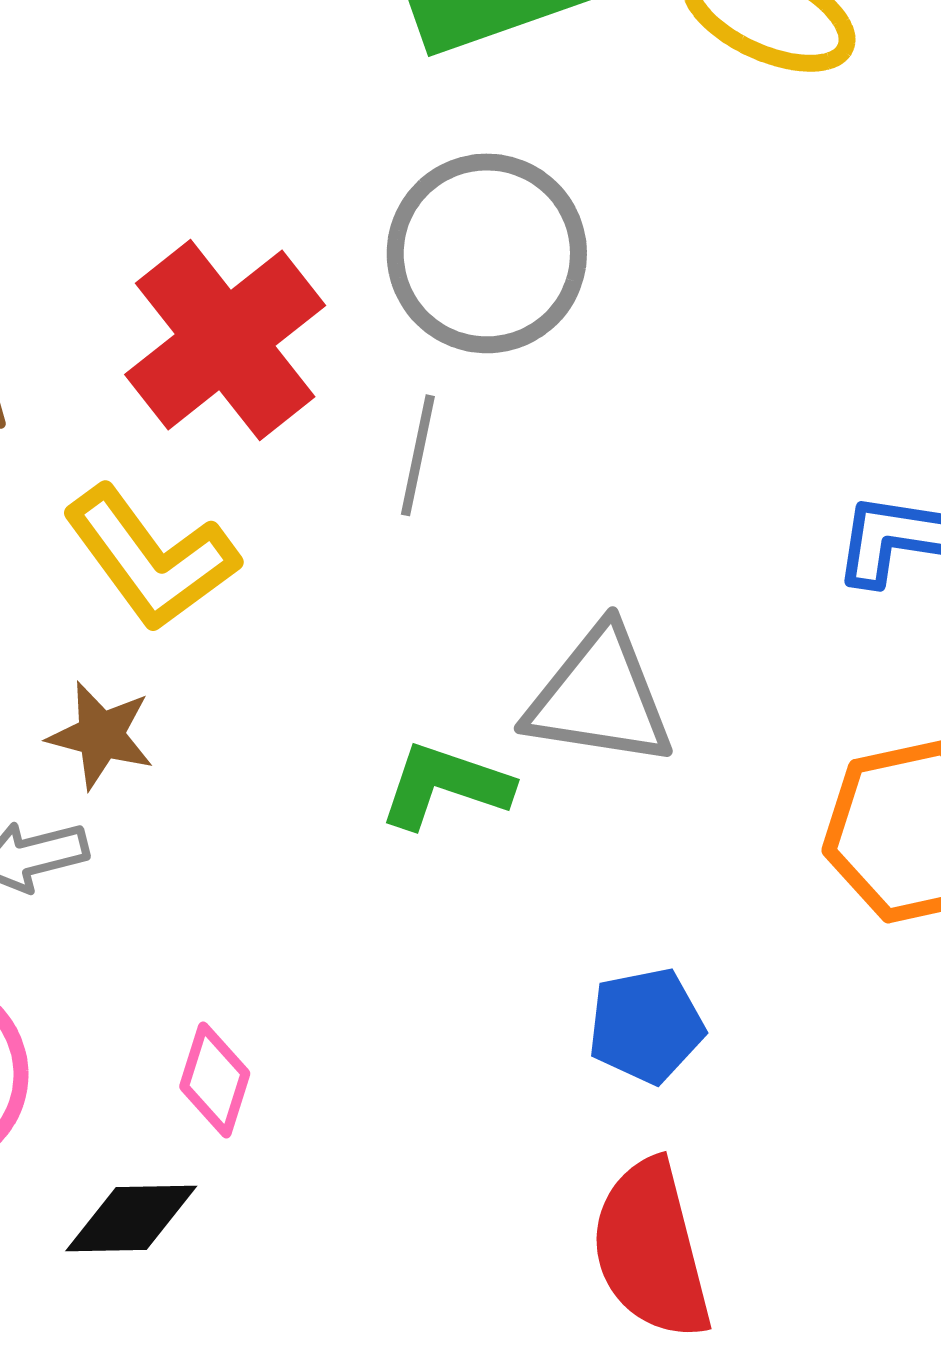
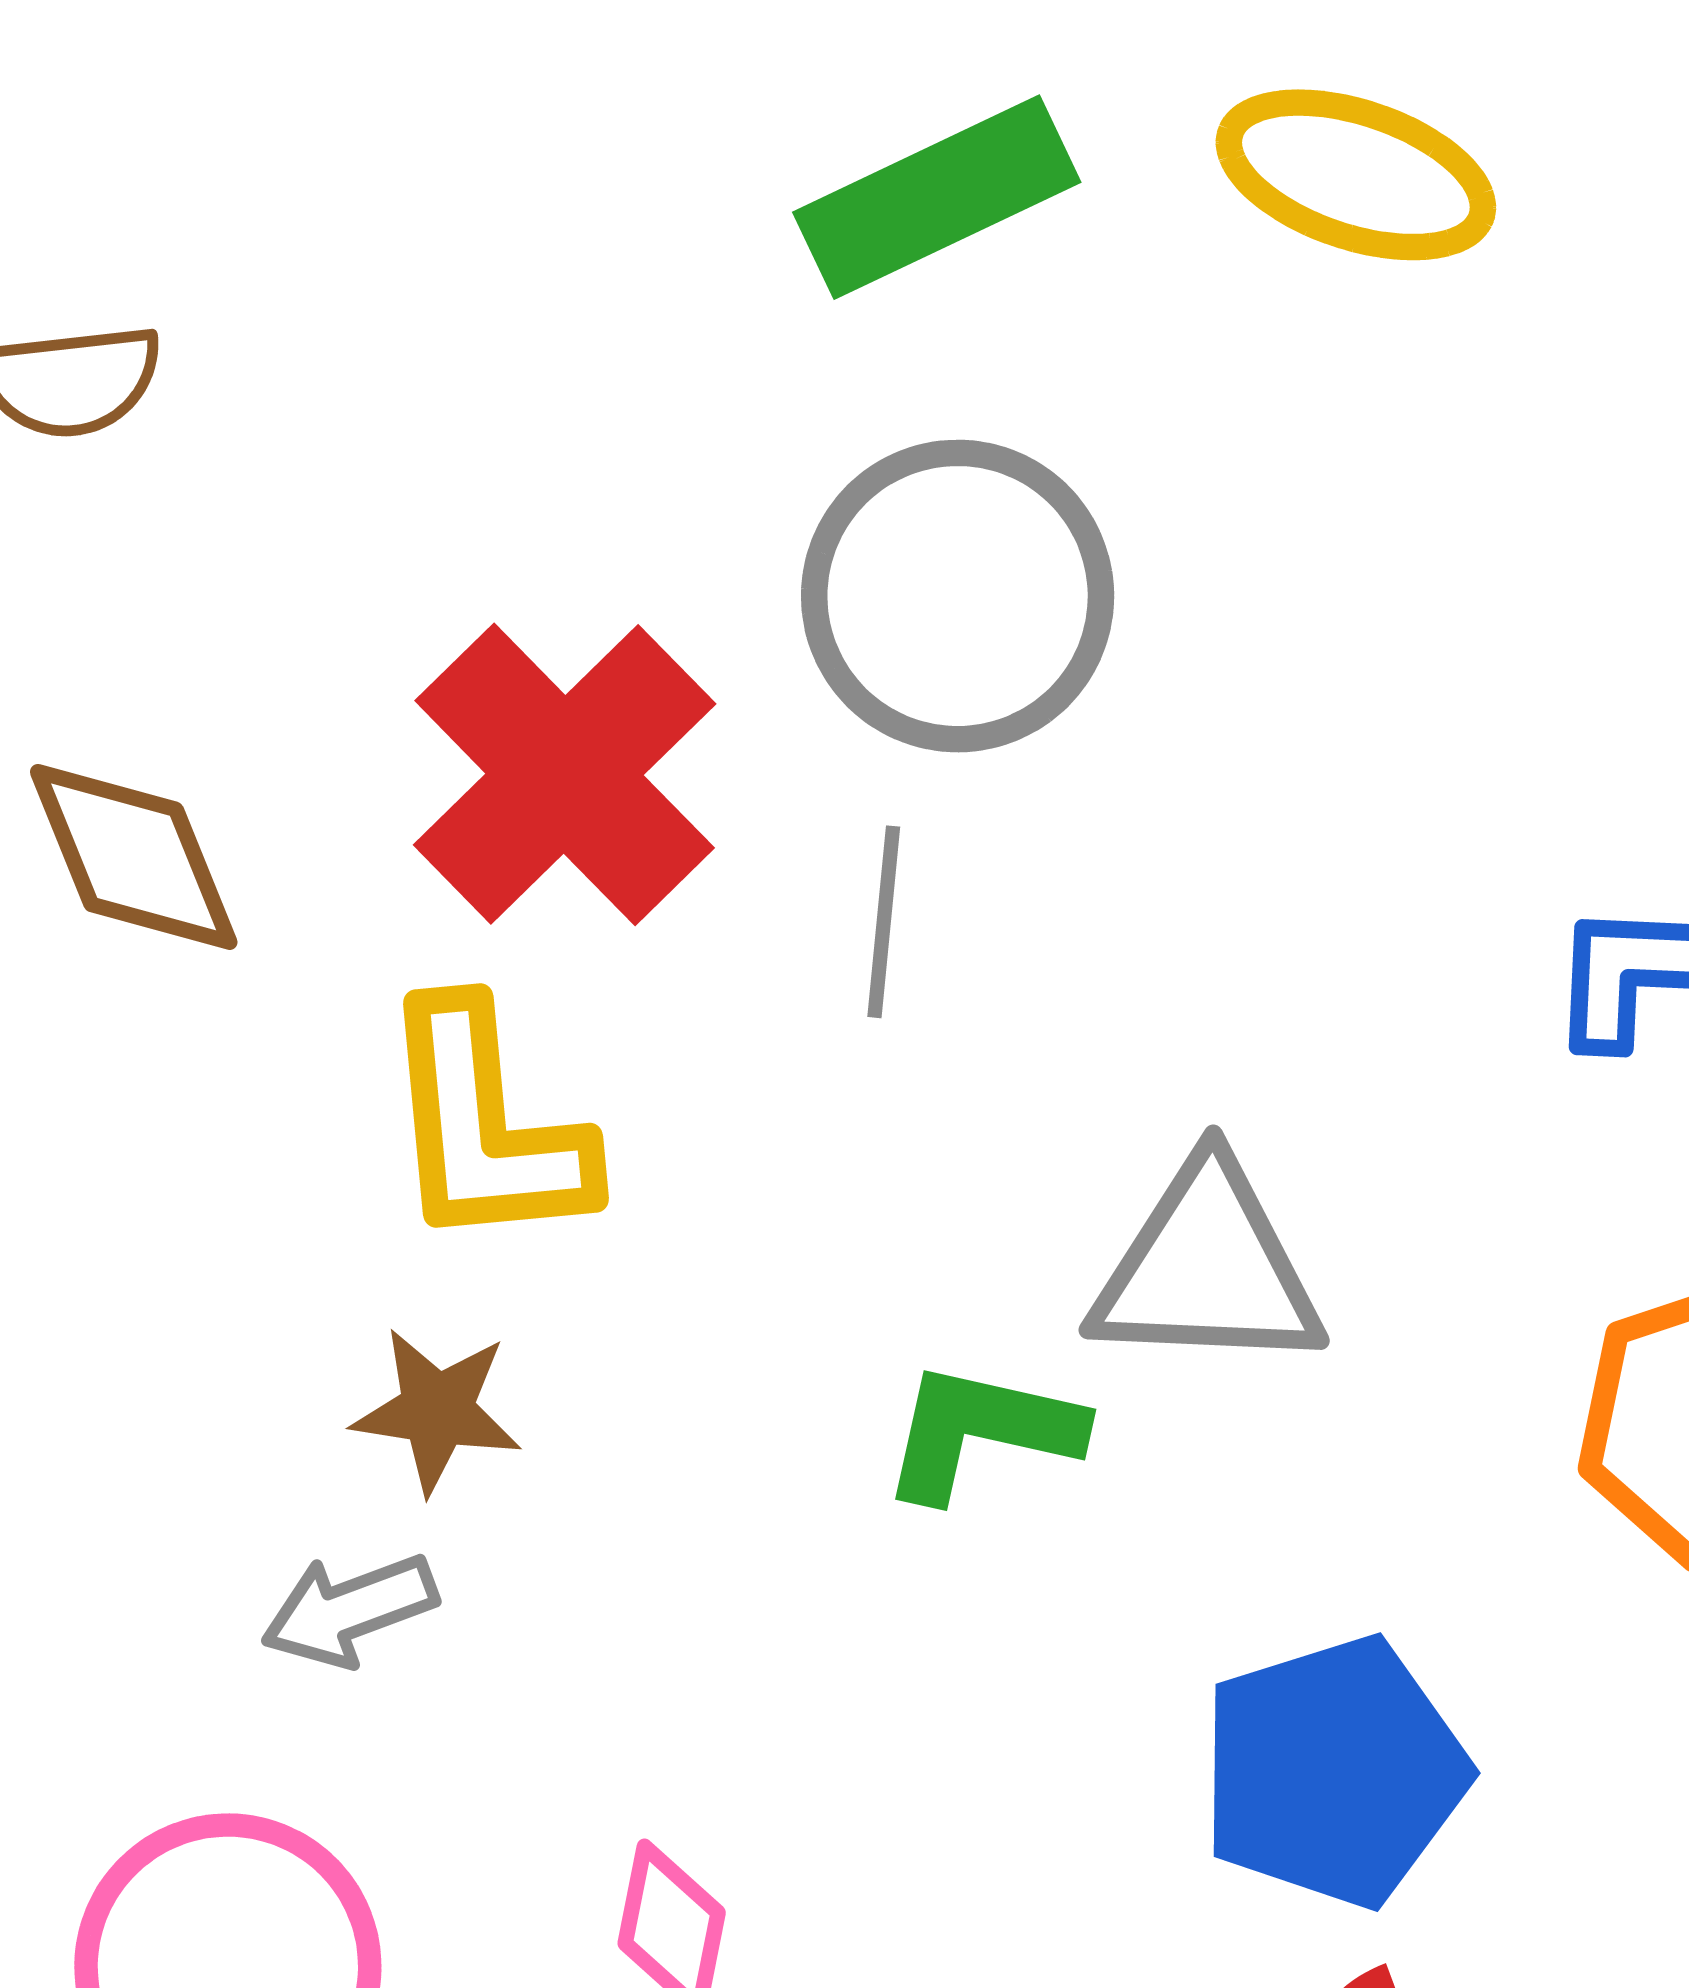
yellow L-shape: (151, 558) -> (485, 1126), turned 37
blue pentagon: (646, 1026) -> (1334, 1772), size x1.5

